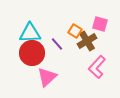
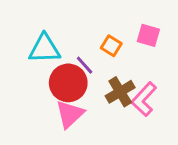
brown cross: (87, 41) -> (120, 92), moved
red circle: (32, 53) -> (68, 83), moved

